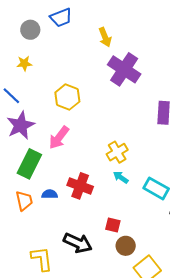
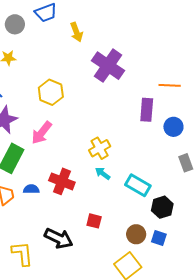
yellow arrow: (105, 37) -> (76, 32), moved
brown circle: (126, 246) -> (136, 234), moved

